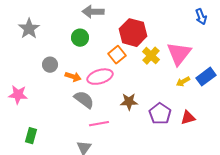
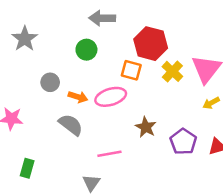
orange square: (117, 55) -> (131, 70), turned -36
gray semicircle: (84, 100) -> (71, 125), moved
brown star: (129, 102) -> (146, 127), turned 30

